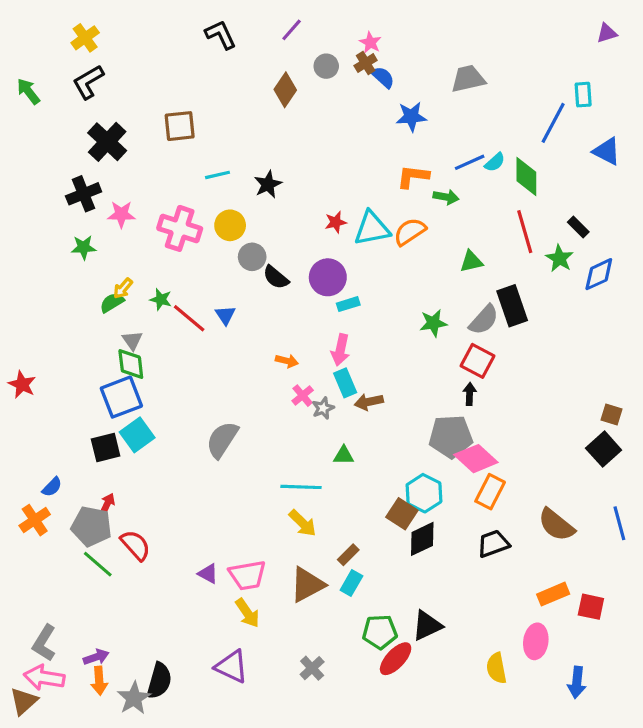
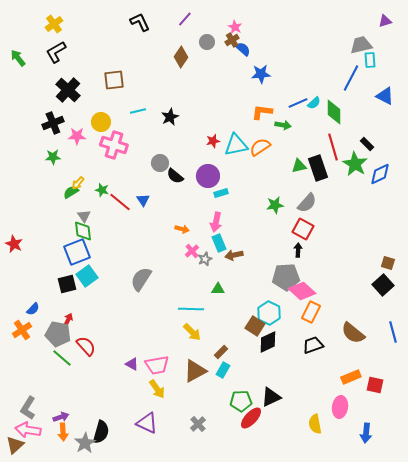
gray trapezoid: (468, 79) -> (361, 45), moved
yellow circle: (230, 225) -> (101, 122), moved
green star: (559, 258) -> (355, 164), size x1.4
black rectangle: (512, 306) -> (318, 168), moved

